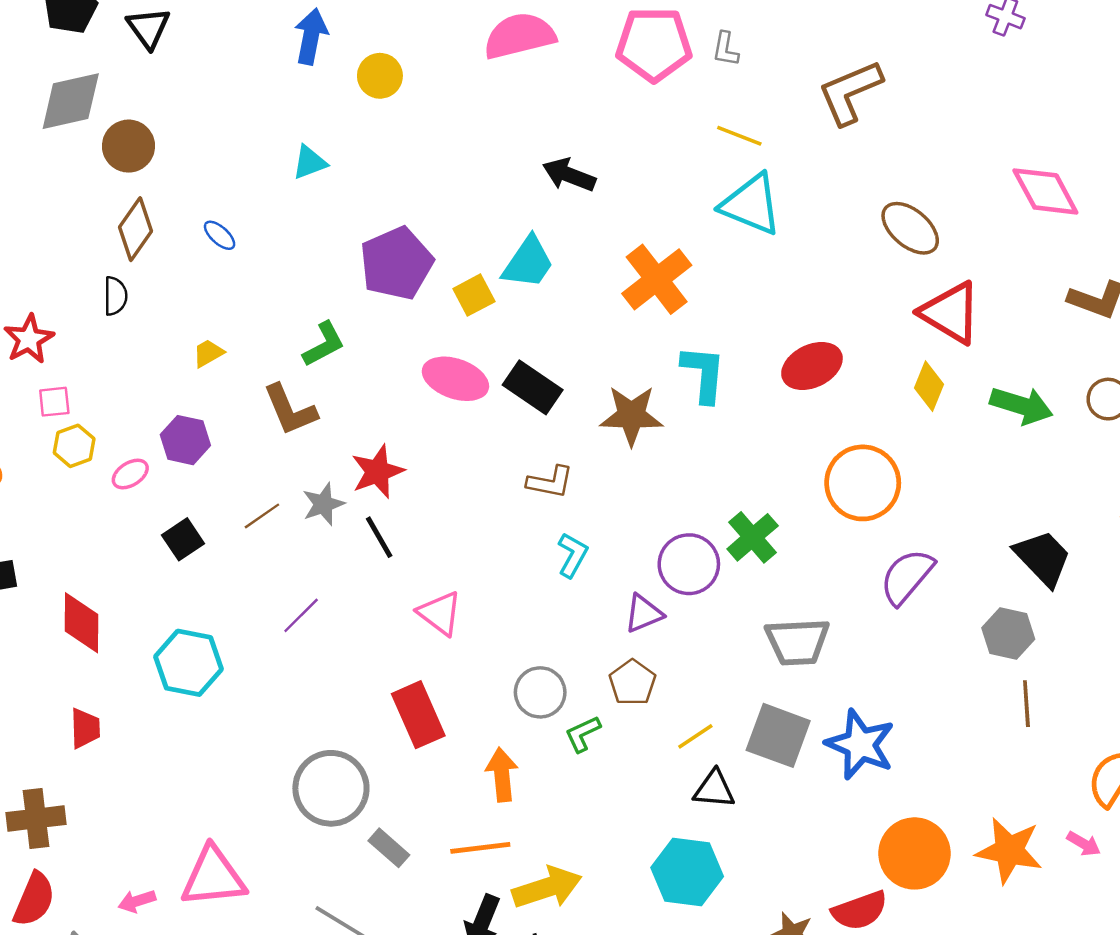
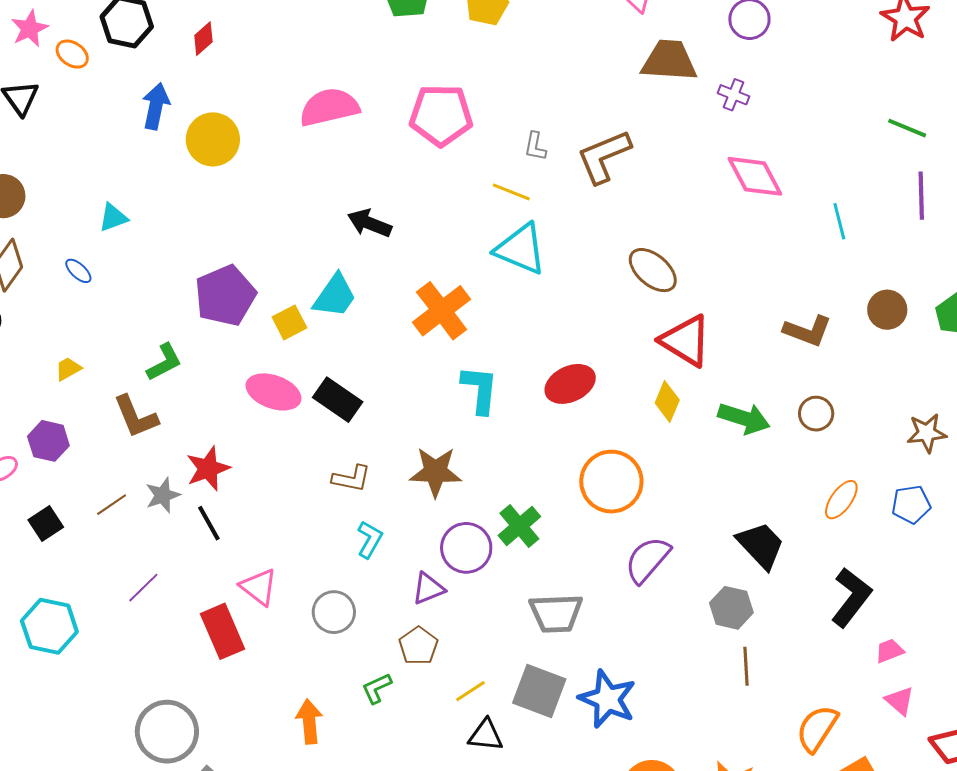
gray L-shape: (726, 49) -> (535, 146), moved
yellow circle: (380, 76) -> (213, 139), size x1.4
cyan triangle: (309, 162) -> (113, 218), moved
pink diamond: (1045, 191) -> (755, 176), moved
brown star: (631, 415) -> (436, 472), moved
gray circle: (540, 692) -> (334, 612), moved
red rectangle: (418, 715) -> (223, 631), moved

